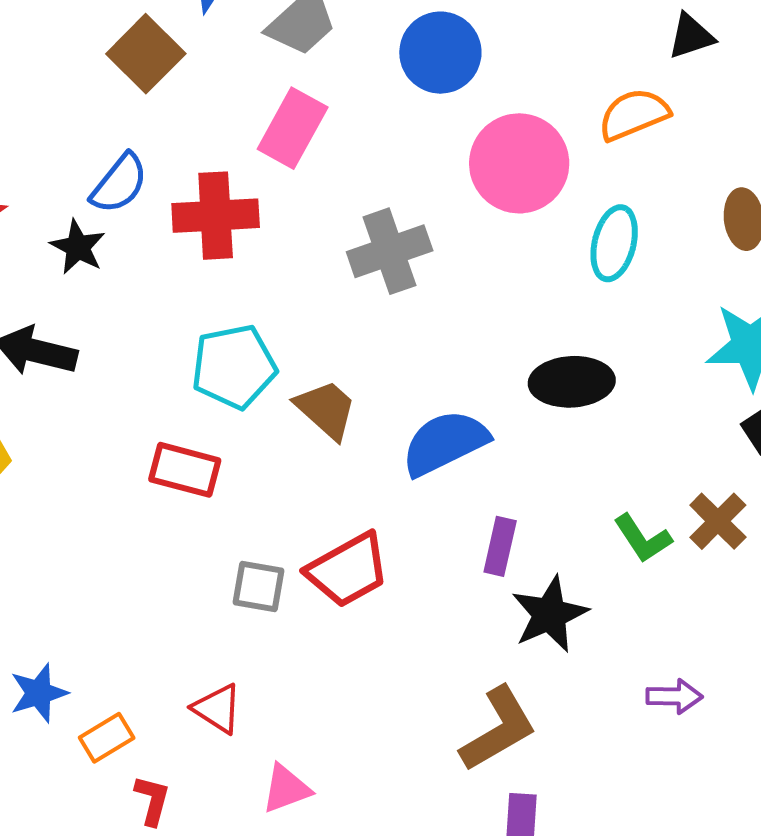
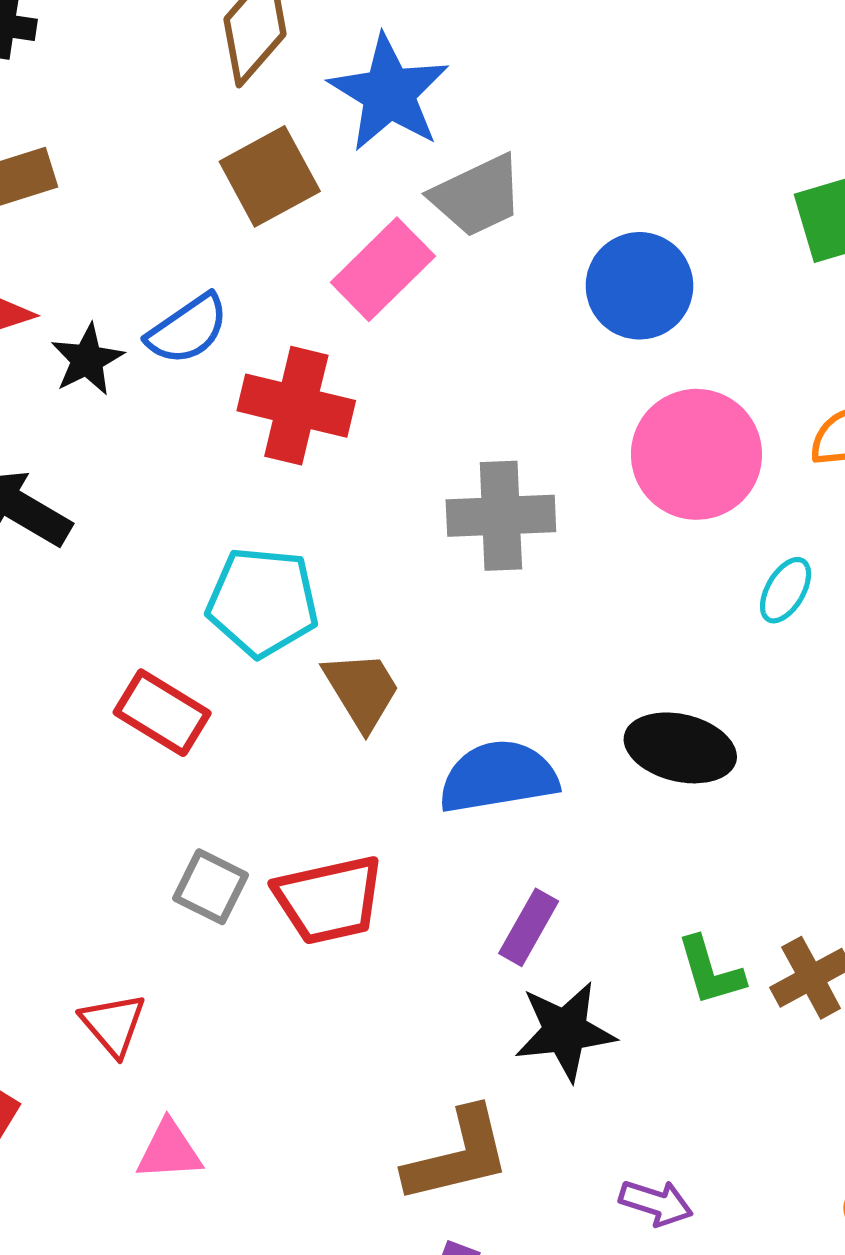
pink rectangle: (293, 128) -> (383, 269), moved
cyan ellipse: (614, 243) -> (786, 590), size x0.7
black star: (78, 247) -> (87, 360), moved
purple arrow: (674, 696) -> (656, 1203), moved

